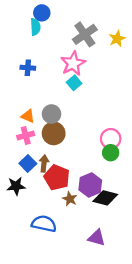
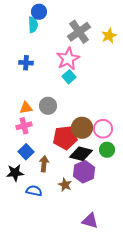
orange triangle: (28, 116) -> (26, 108), turned -32
brown circle: (54, 133) -> (82, 128), moved
green circle: (111, 153) -> (107, 150), moved
brown arrow: (44, 163) -> (44, 164), moved
red pentagon: (57, 177) -> (65, 138), moved, turned -30
black diamond: (105, 198) -> (81, 154), moved
blue semicircle: (44, 224) -> (34, 191), moved, size x0.7

